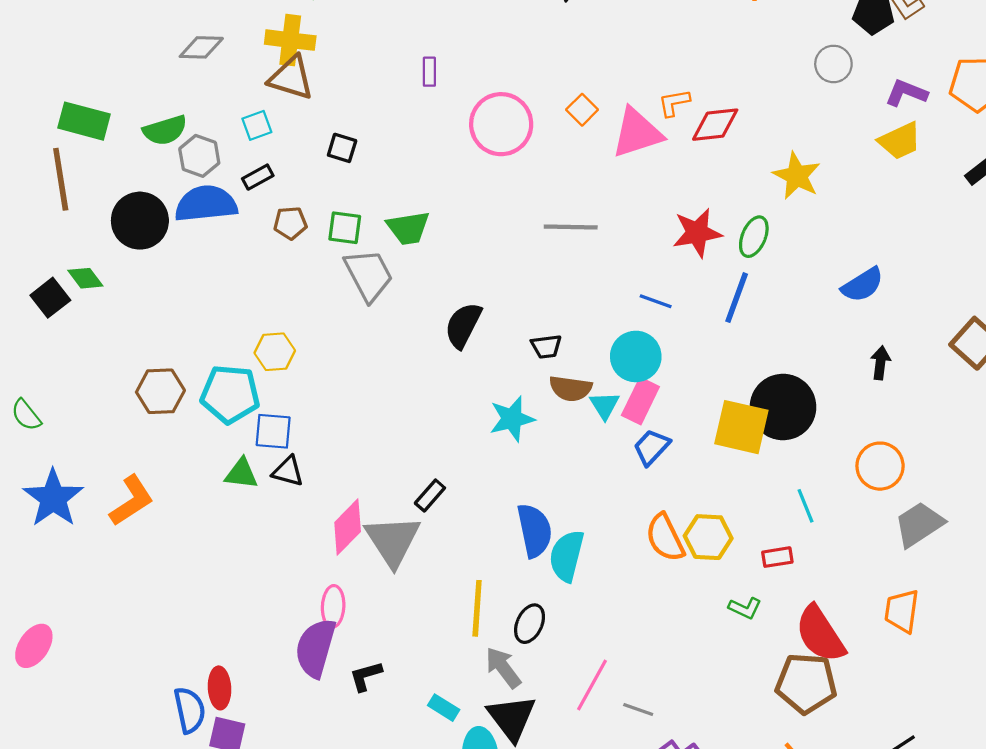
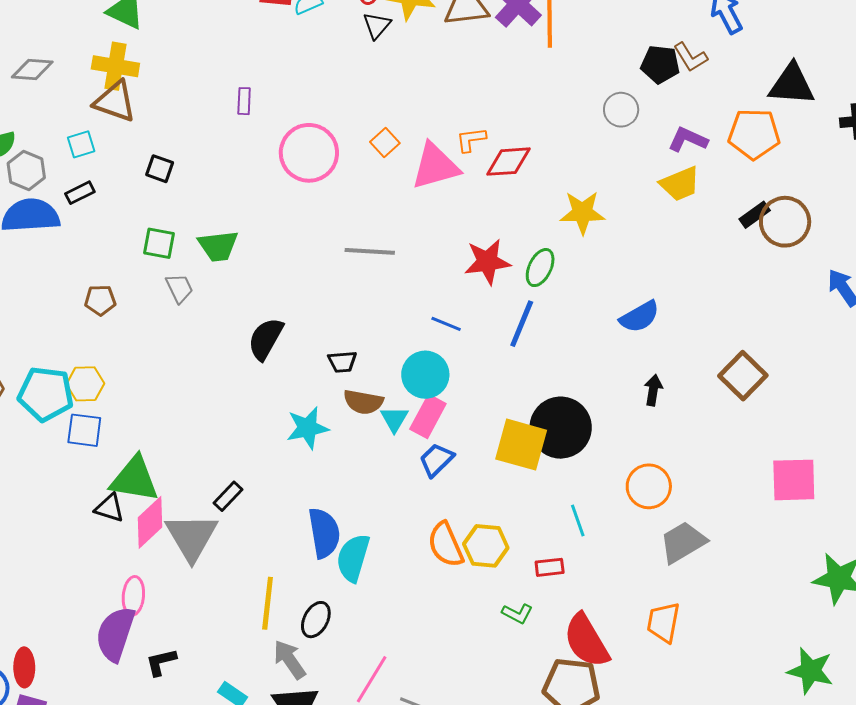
yellow star: (797, 176) -> (583, 213), turned -30
brown pentagon: (290, 223) -> (100, 300), moved
gray trapezoid: (369, 275) -> (179, 288), size x0.6
yellow hexagon: (275, 352) -> (85, 384), moved
black triangle: (288, 471) -> (109, 508), moved
green triangle: (241, 474) -> (134, 479), moved, size x1.6

